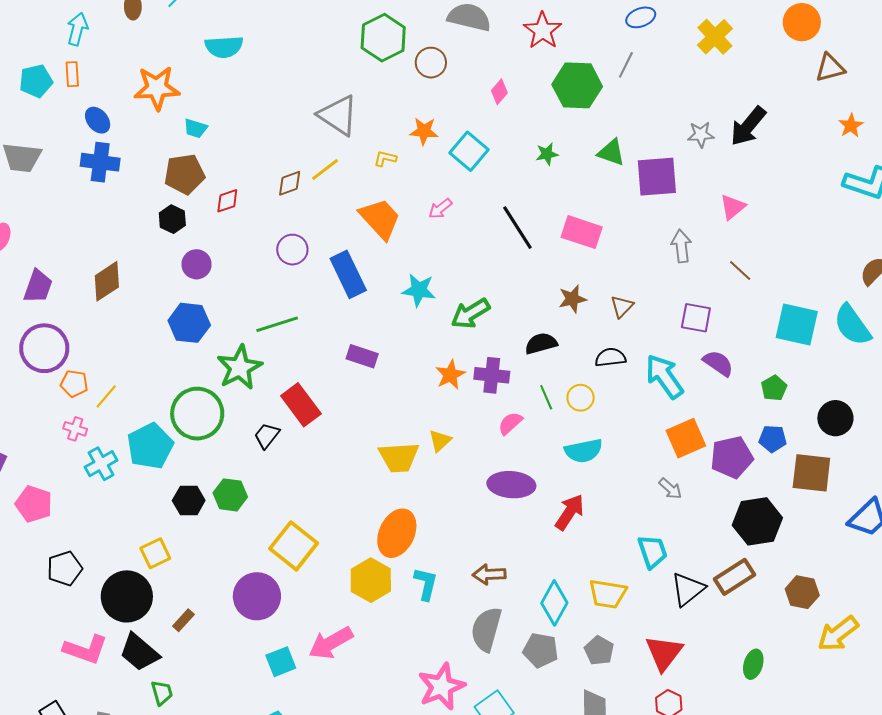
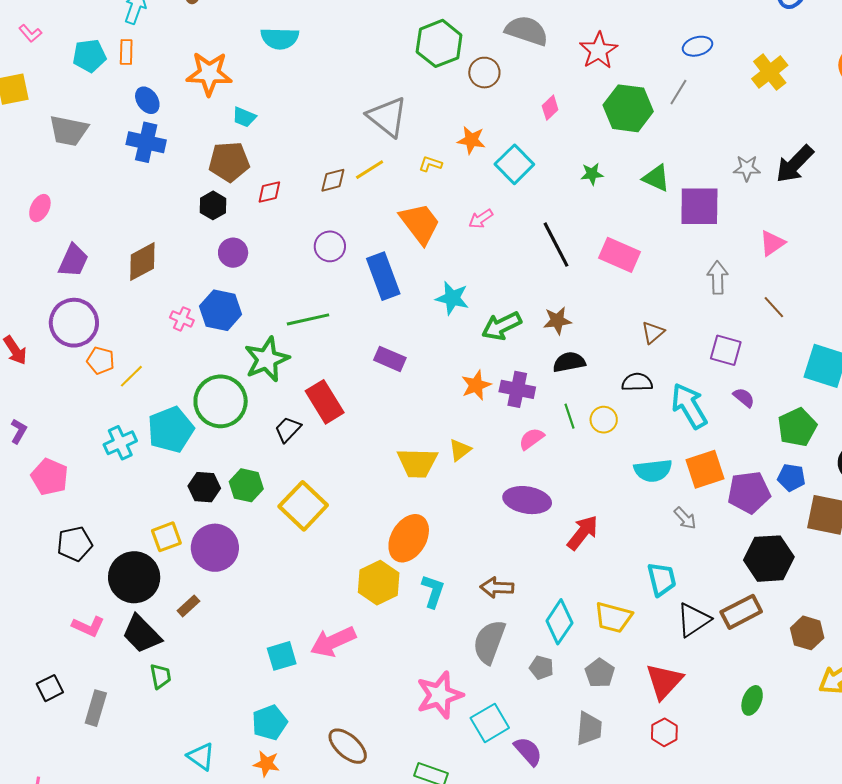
brown star: (572, 299) -> (557, 321), moved
purple semicircle: (718, 363) -> (744, 398), size x0.7
green pentagon: (774, 388) -> (797, 427), size x1.5
pink cross: (75, 429) -> (182, 319), moved
cyan semicircle: (584, 451) -> (653, 471), moved
yellow square: (294, 546) -> (303, 506), moved
purple circle: (257, 596) -> (215, 548), moved
pink L-shape: (85, 649) -> (88, 626), size x0.7
gray pentagon: (541, 650) -> (541, 668), size x0.7

